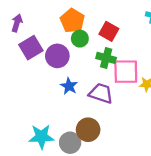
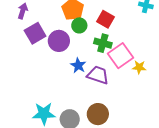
pink square: (126, 72) -> (120, 56), turned -35
blue star: (69, 86) -> (78, 65), moved
brown circle: (88, 130) -> (98, 114), moved

